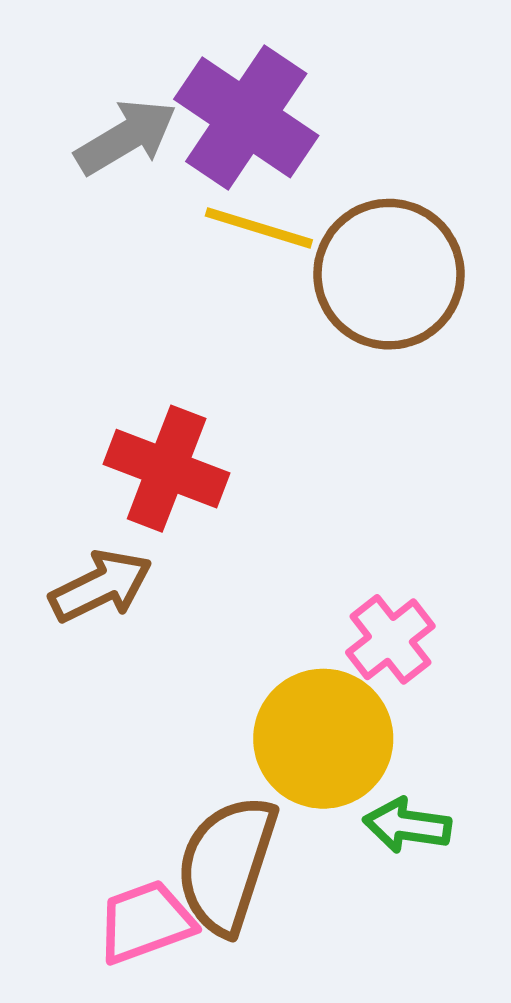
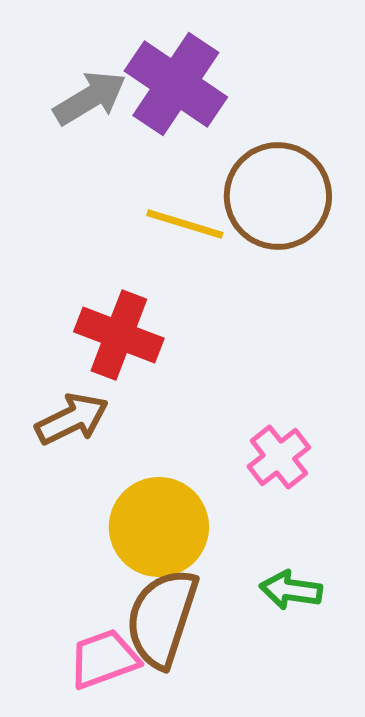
yellow line: (259, 228) -> (185, 224), moved
yellow circle: (323, 739) -> (159, 527), moved

